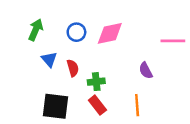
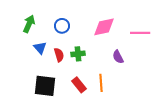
pink diamond: (110, 33) -> (104, 27), moved
green cross: (96, 82) -> (78, 54), moved
orange line: (137, 105) -> (101, 83), moved

